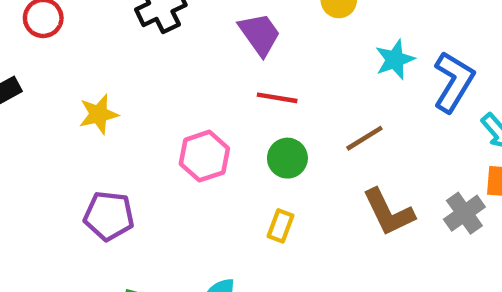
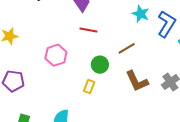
cyan star: (395, 60) -> (141, 14), turned -30
green circle: (287, 158) -> (100, 65), moved

